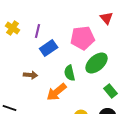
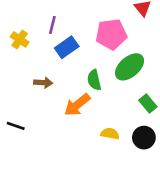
yellow cross: (13, 28) -> (20, 39), moved

